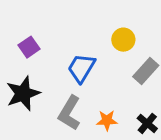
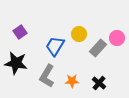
yellow circle: (123, 40) -> (79, 34), moved
black star: (23, 93) -> (16, 63), turned 30

